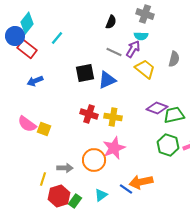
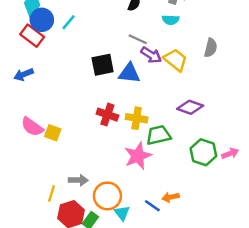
blue circle: (15, 36) -> (42, 20), moved
purple arrow: (133, 49) -> (151, 55), moved, turned 90
blue triangle: (107, 80) -> (129, 73), turned 30
blue arrow: (35, 81) -> (24, 74), moved
green trapezoid: (174, 115) -> (158, 135), moved
orange circle: (94, 160) -> (107, 196), moved
orange arrow: (141, 182) -> (171, 197), size x0.6
cyan triangle: (101, 195) -> (122, 213), turned -32

